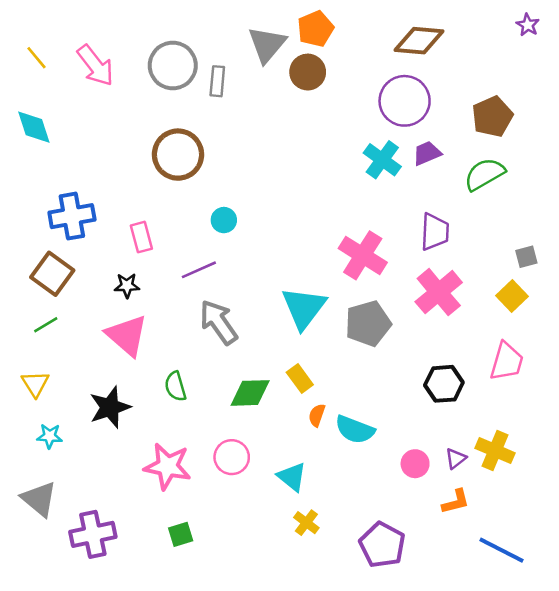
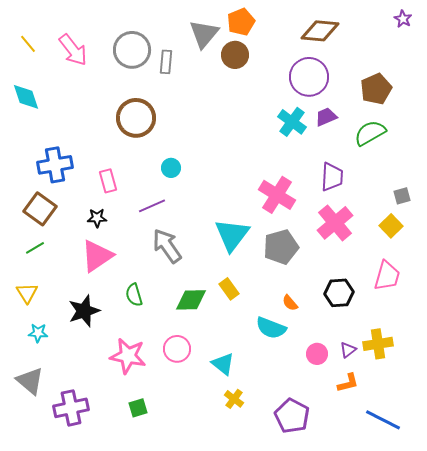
pink triangle: (127, 335) -> (97, 256), turned 45
orange semicircle: (317, 415) -> (290, 303), moved, turned -60
yellow cross: (495, 451) -> (378, 344), turned -32

